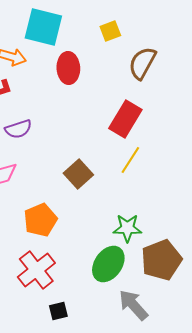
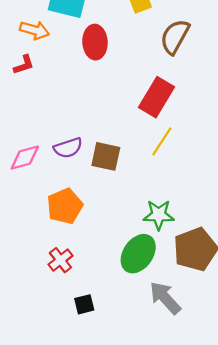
purple semicircle: (18, 129) -> (68, 148), moved
brown square: (78, 174) -> (106, 156), turned -36
red cross: (36, 270) -> (60, 260), size x0.6

